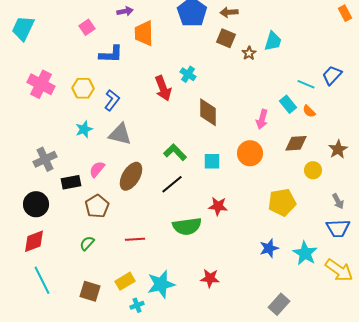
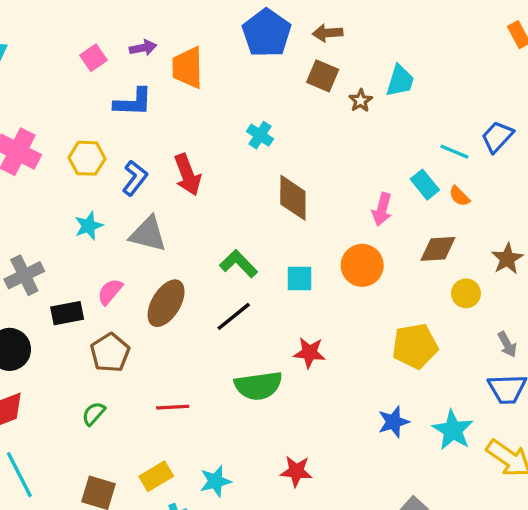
purple arrow: (125, 11) -> (143, 48), moved
red arrow: (163, 88) -> (187, 175), moved
cyan star: (161, 284) -> (215, 481), size x0.7

